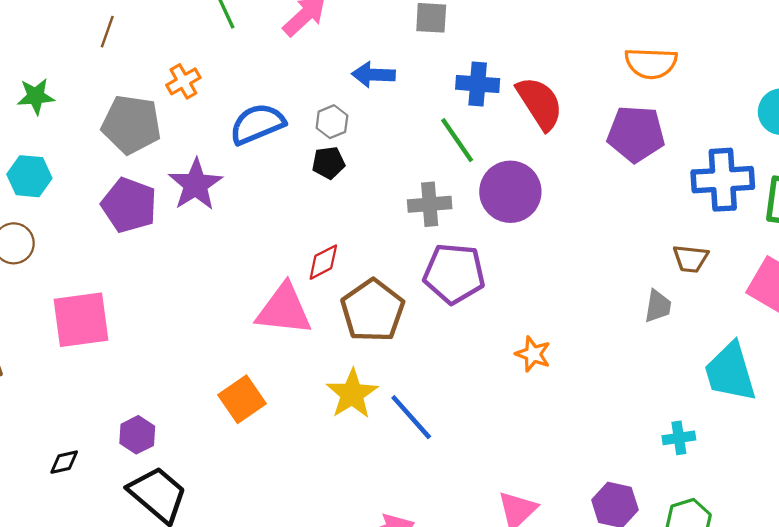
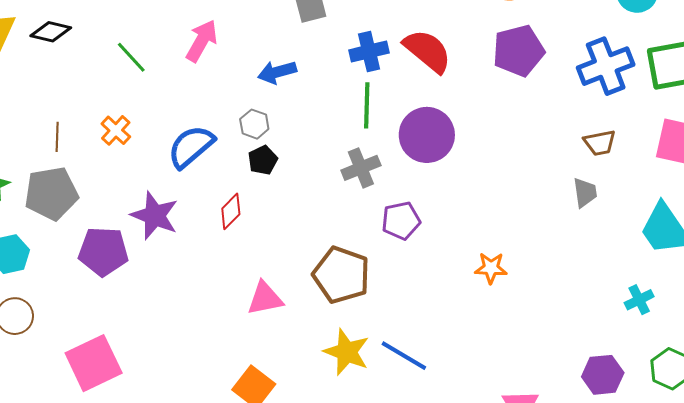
brown line: (107, 32) -> (57, 137), moved
gray pentagon: (131, 124) -> (51, 193), moved
green line: (457, 140) -> (367, 105), turned 54
red diamond: (323, 262) -> (231, 211), moved
purple pentagon: (454, 274) -> (401, 221), size x0.7
pink triangle: (284, 309) -> (265, 298), size x0.7

